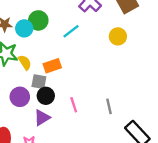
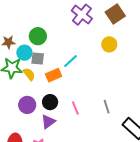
cyan circle: (24, 28) -> (24, 53), moved
cyan line: (71, 31) -> (70, 61), moved
gray square: (39, 82) -> (38, 59), moved

